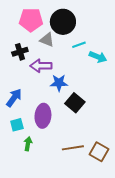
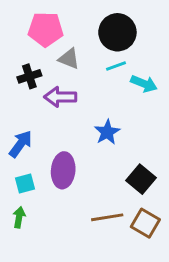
black circle: (63, 22) -> (117, 32), moved
blue star: (59, 83) -> (107, 132), moved, turned -30
black square: (75, 103) -> (141, 179), moved
green arrow: (28, 144) -> (19, 217), moved

